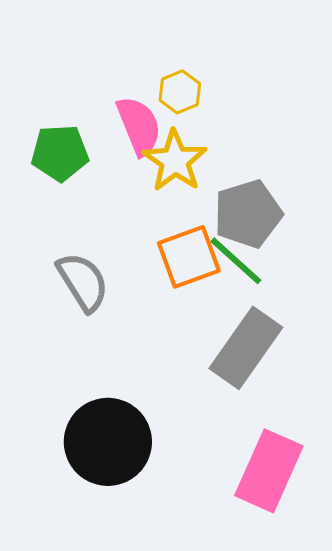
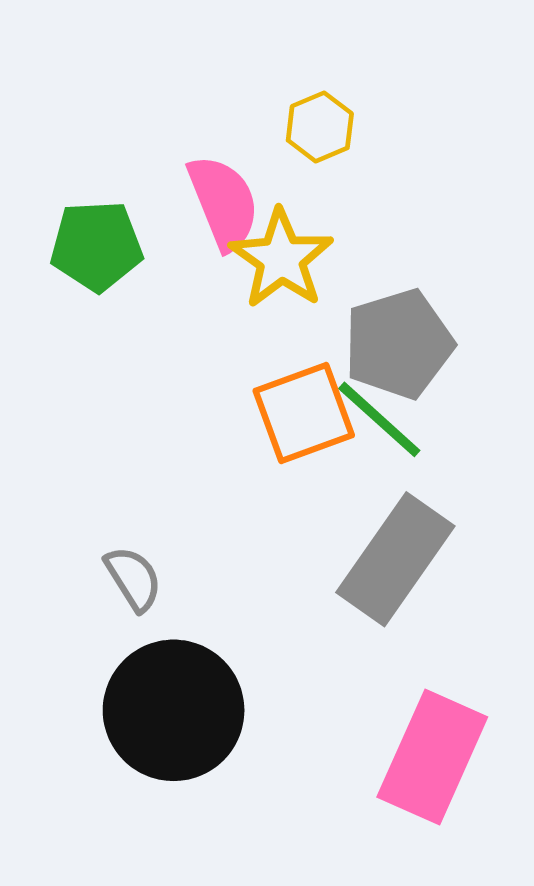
yellow hexagon: (180, 92) -> (320, 127), moved
gray semicircle: (83, 282) -> (133, 579), moved, size x0.7

